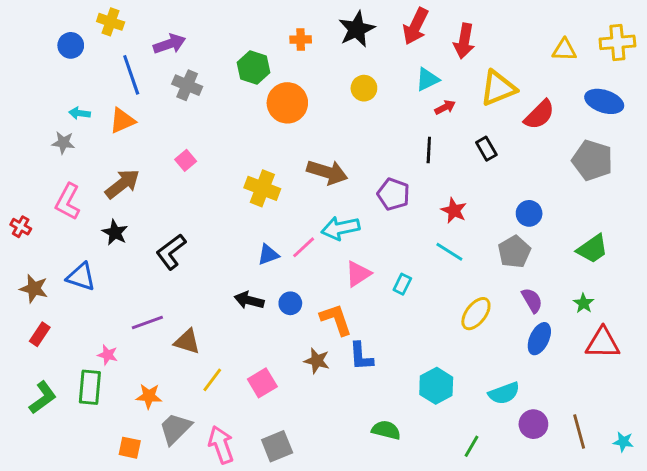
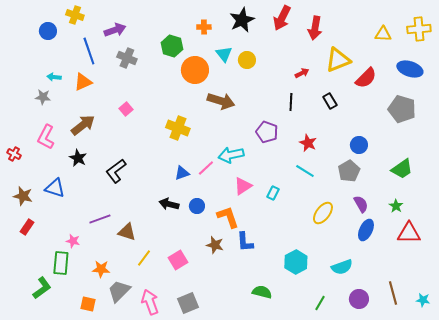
cyan triangle: (427, 79) -> (224, 54), moved, turned -42
brown arrow: (327, 172) -> (221, 101), moved
green L-shape: (43, 398) -> (42, 288), moved
purple circle: (533, 424) -> (359, 299), moved

